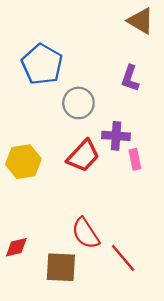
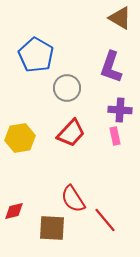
purple L-shape: (130, 78) -> (111, 67), size x1.4
purple cross: (116, 136) -> (120, 110), moved

